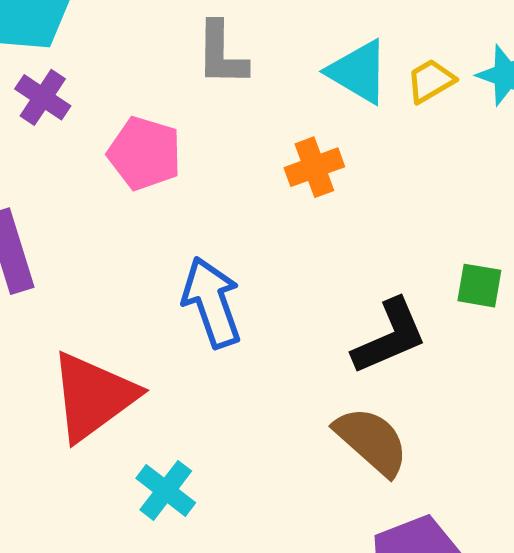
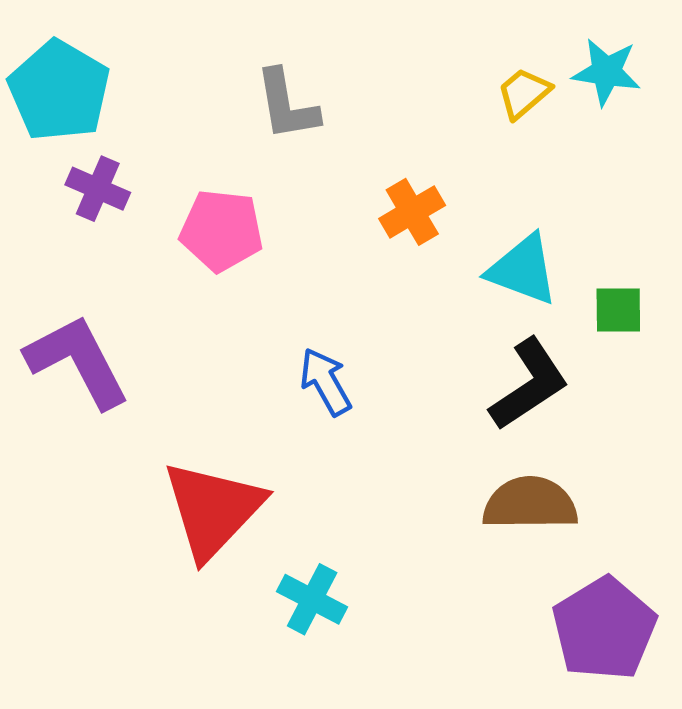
cyan triangle: (358, 72) -> (523, 270), moved
blue arrow: (212, 302) -> (325, 382), size x0.7
brown semicircle: (372, 441) -> (530, 504), turned -32

